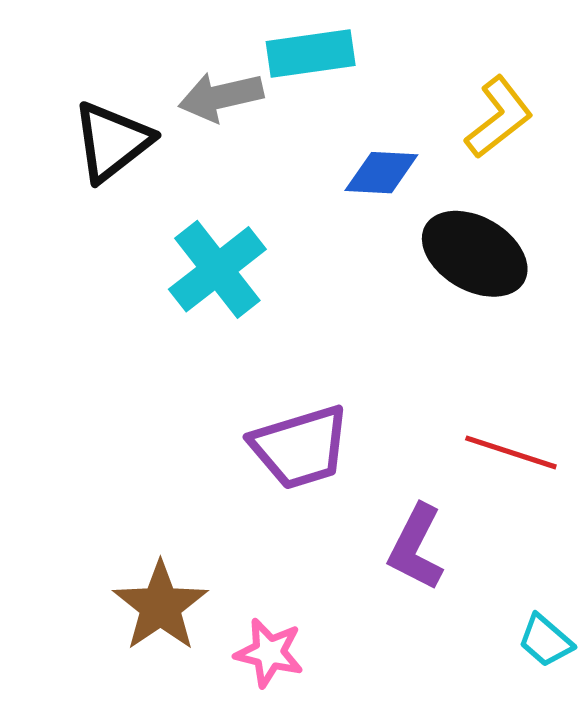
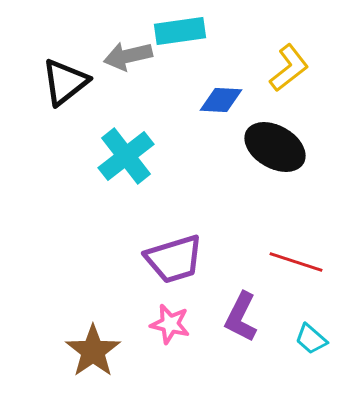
cyan trapezoid: (546, 641) -> (311, 339), moved
pink star: (269, 653) -> (170, 324), moved

